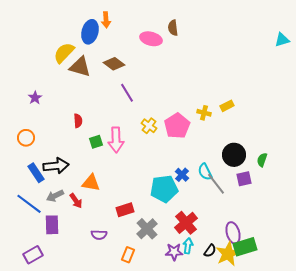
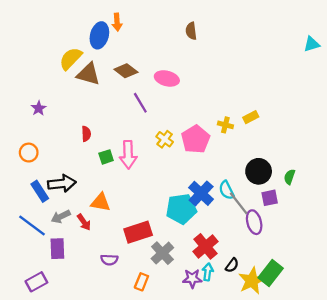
pink ellipse: (151, 39) -> (167, 78), moved
blue cross: (182, 175) -> (201, 193), size x1.6
red rectangle: (125, 210) -> (138, 232), size x1.4
purple ellipse: (233, 233) -> (254, 222), moved
green rectangle: (245, 247) -> (271, 273), turned -35
black semicircle: (210, 251) -> (232, 265), moved

